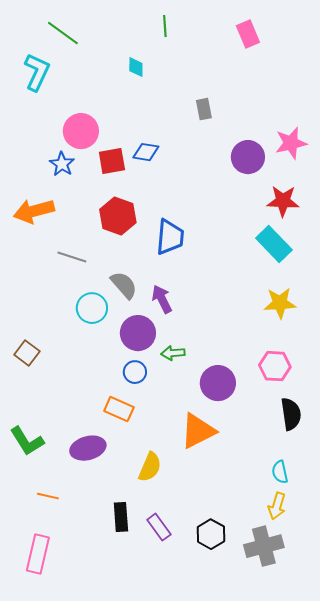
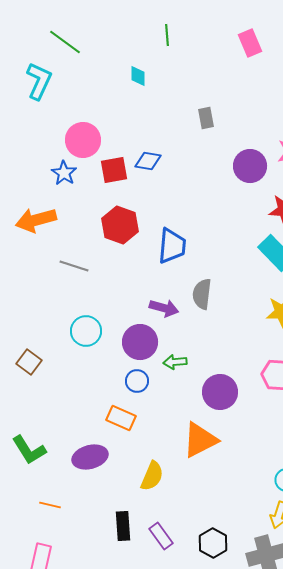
gray semicircle: (124, 285) -> (202, 294), moved, turned -132
purple arrow: (162, 299) -> (164, 308), turned 132
cyan circle: (92, 308) -> (86, 331), moved

